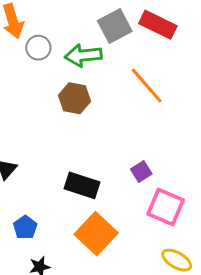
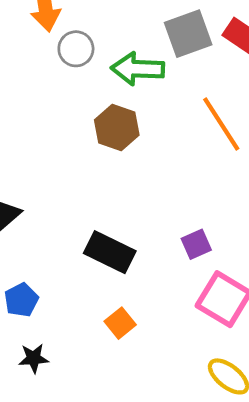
orange square: (96, 234) -> (120, 323), size x0.5

